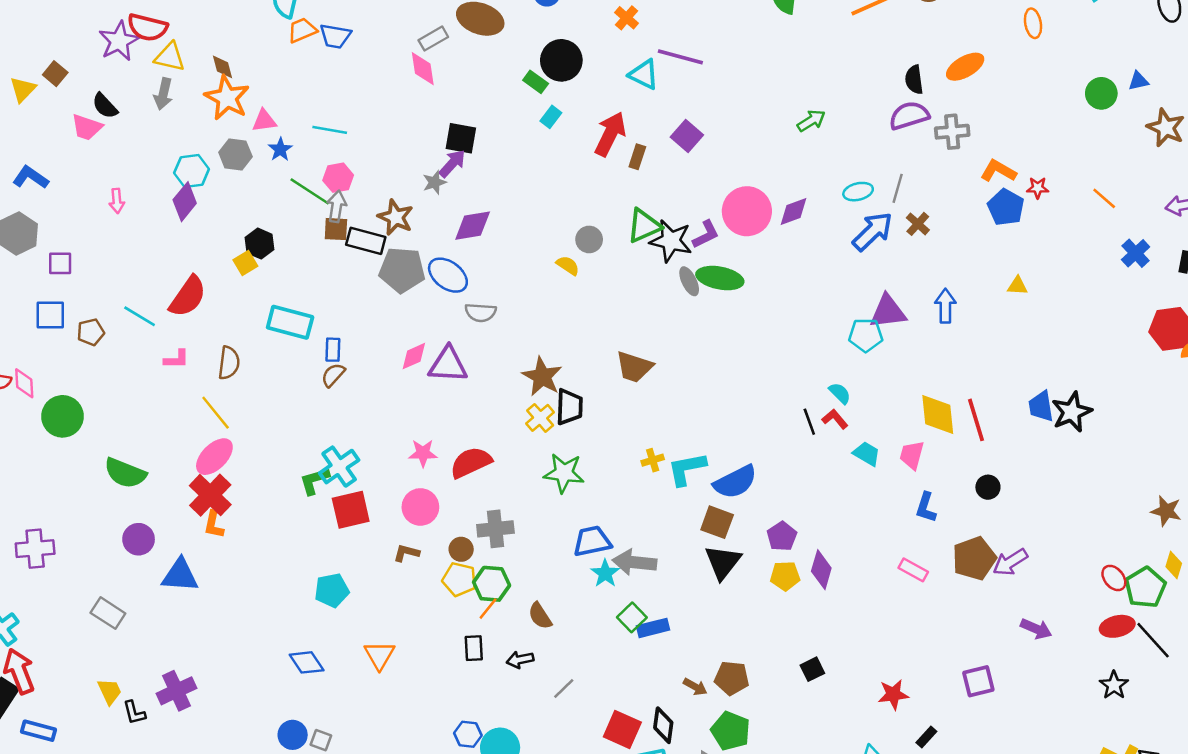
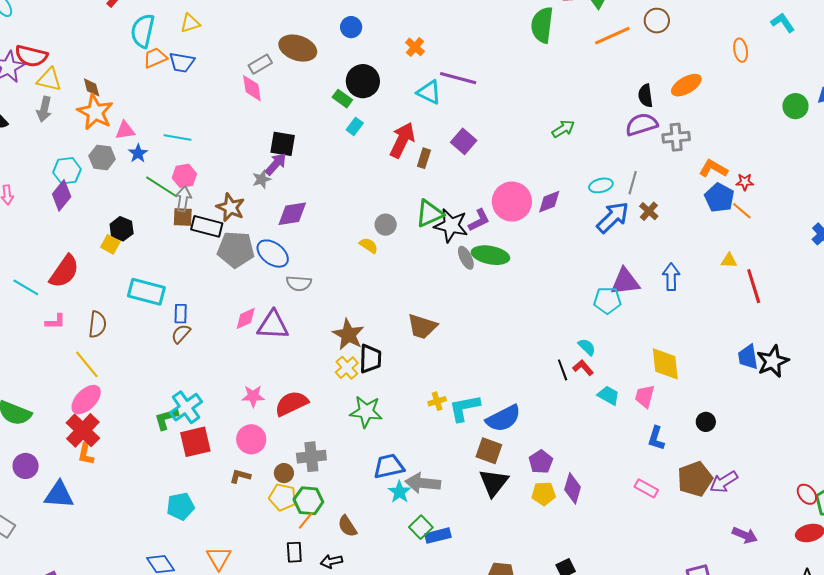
orange line: (1104, 198) -> (742, 211), moved
yellow square: (245, 263) -> (110, 244), turned -30
red line: (976, 420) -> (754, 286), moved

